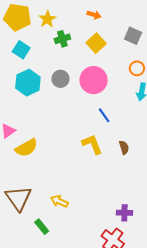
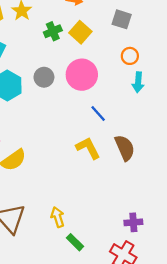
green cross: (62, 39) -> (53, 31), moved
brown semicircle: (124, 147) -> (125, 148), size x1.6
yellow arrow: (59, 201) -> (58, 217), turned 54
green rectangle: (42, 227) -> (75, 242), moved

